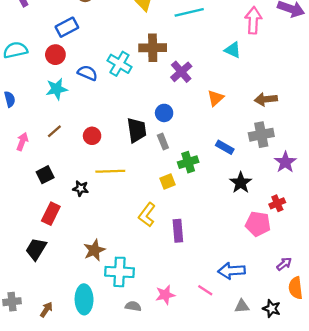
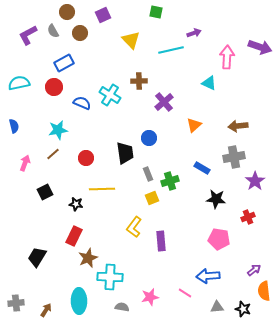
brown cross: (153, 48) -> (139, 81), size x0.7
cyan star: (57, 89) -> (58, 130), moved
gray rectangle: (163, 142) -> (148, 174), moved
black star: (241, 183) -> (216, 199), turned -30
red rectangle: (51, 214) -> (74, 236), moved
pink pentagon: (258, 224) -> (219, 239), moved

